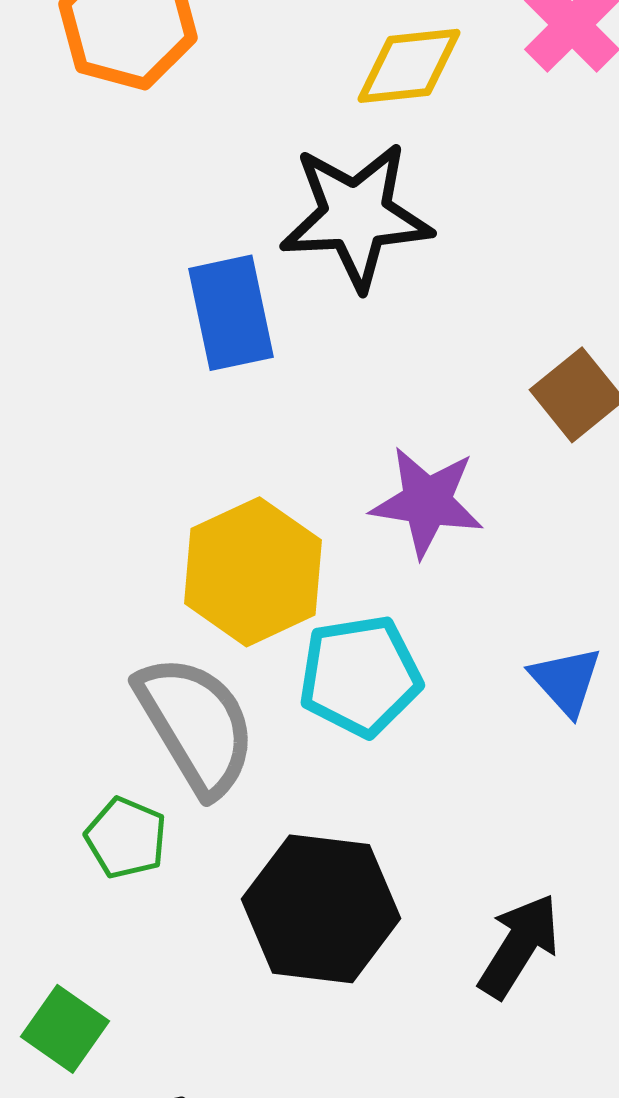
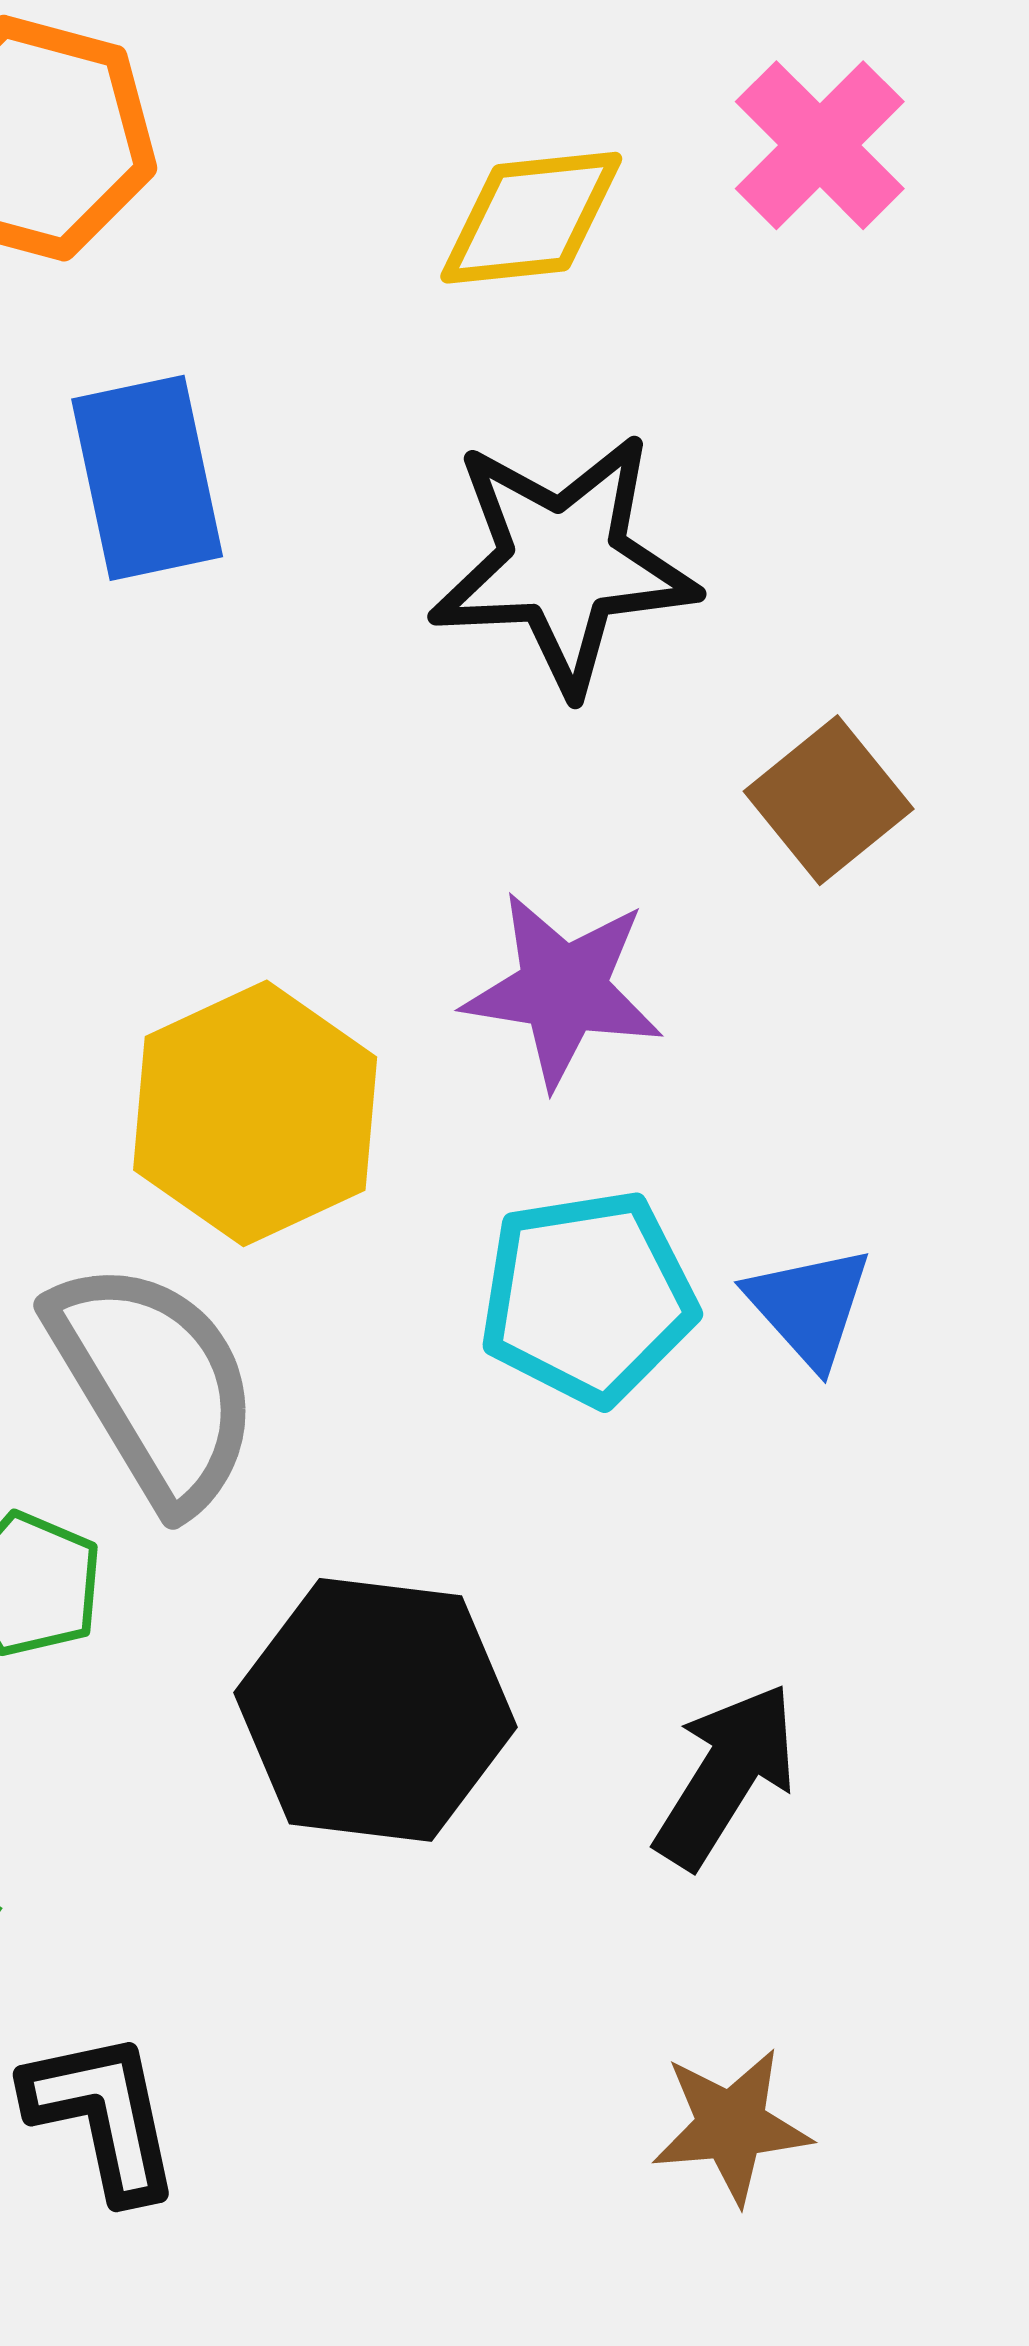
black star: (356, 216) -> (563, 563), moved
blue rectangle: (231, 313) -> (147, 478), moved
cyan pentagon: (360, 676) -> (588, 1297), moved

